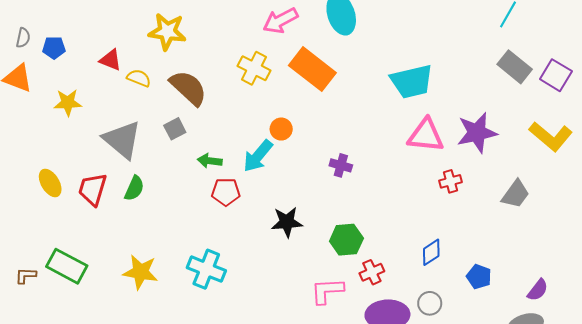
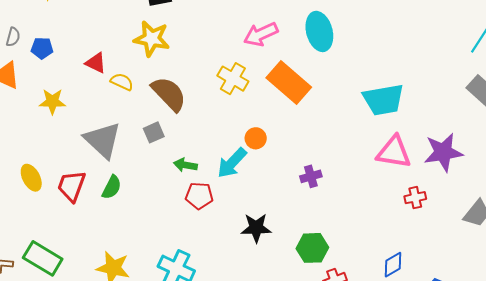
purple cross: (341, 165) -> (311, 176), turned -35

